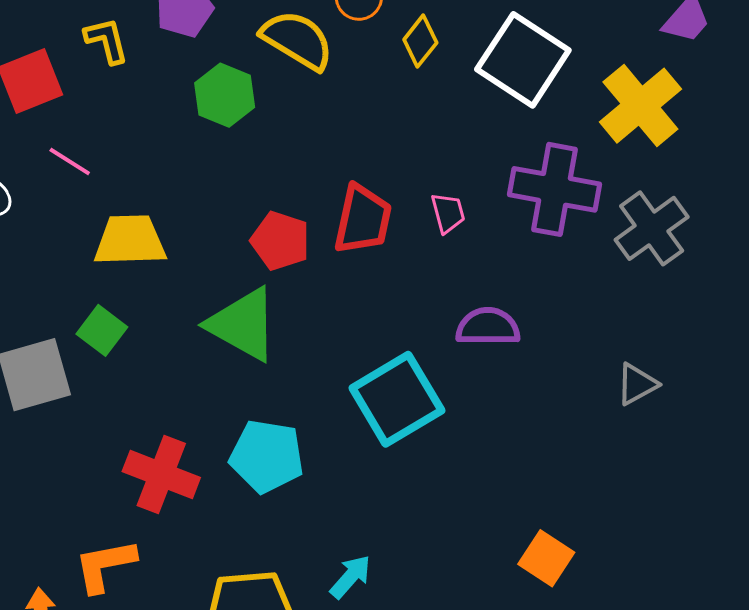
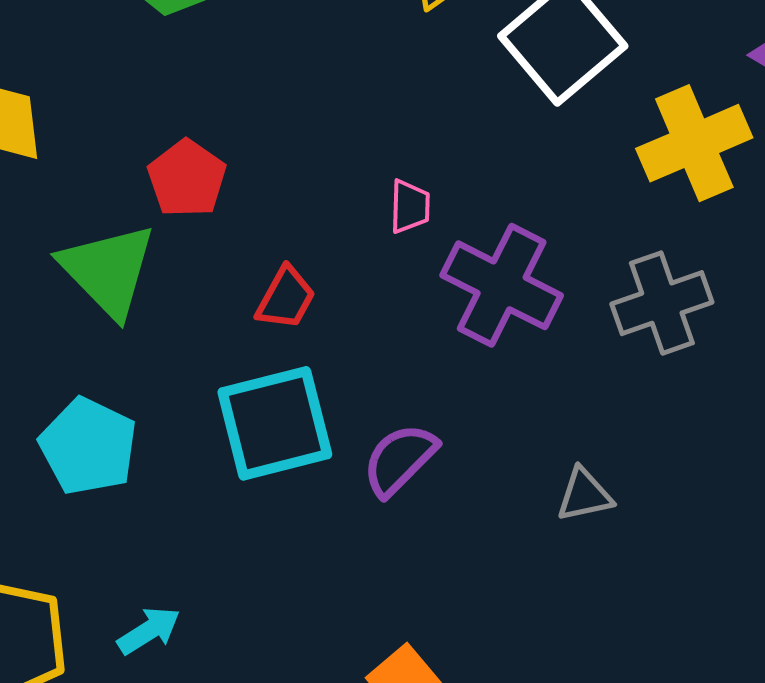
purple cross: (554, 189) -> (502, 285), moved
red trapezoid: (363, 219) -> (286, 298), moved, size x0.7
purple semicircle: (488, 327) -> (400, 460), moved, turned -62

